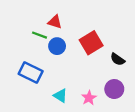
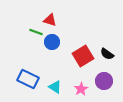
red square: (91, 43) -> (83, 56), moved
blue rectangle: (31, 73) -> (28, 79), moved

